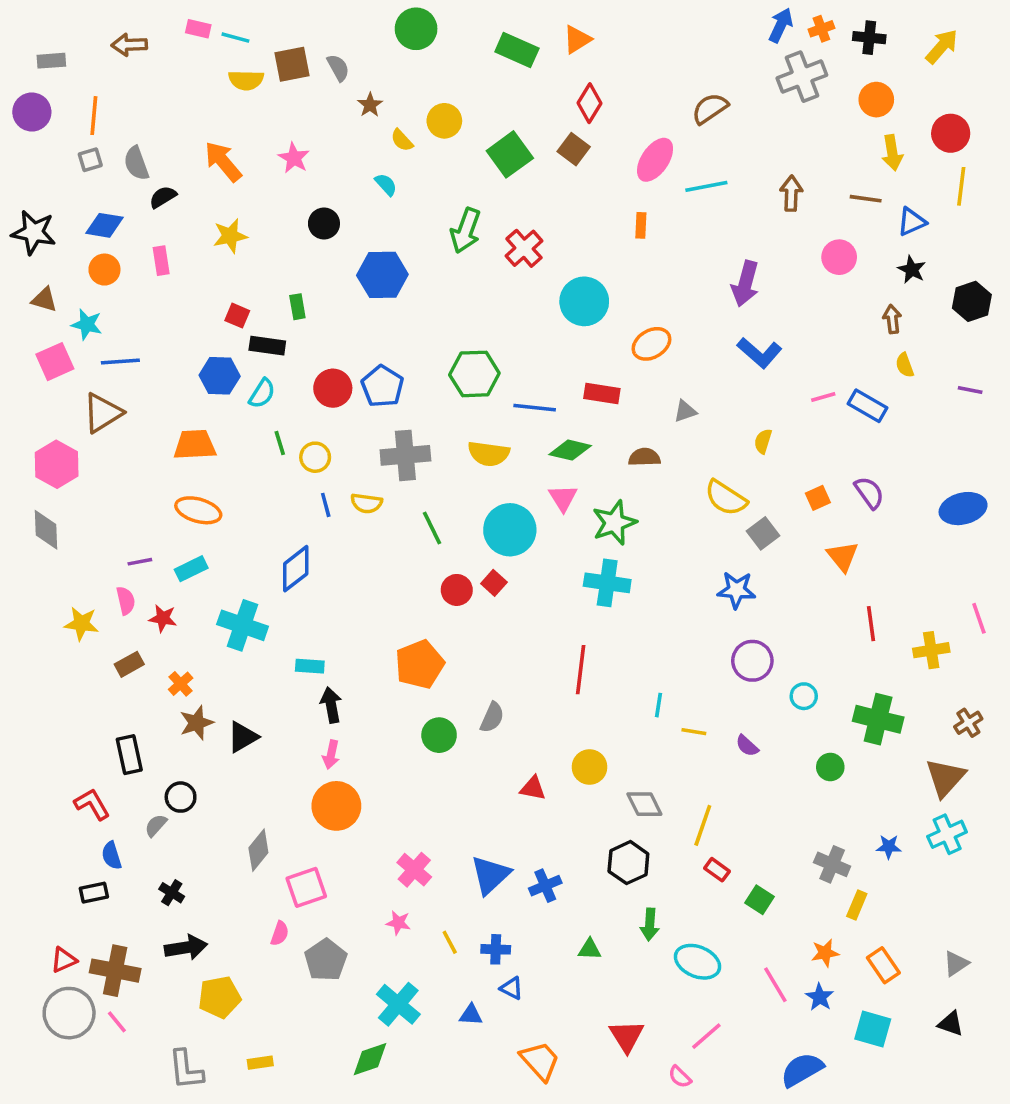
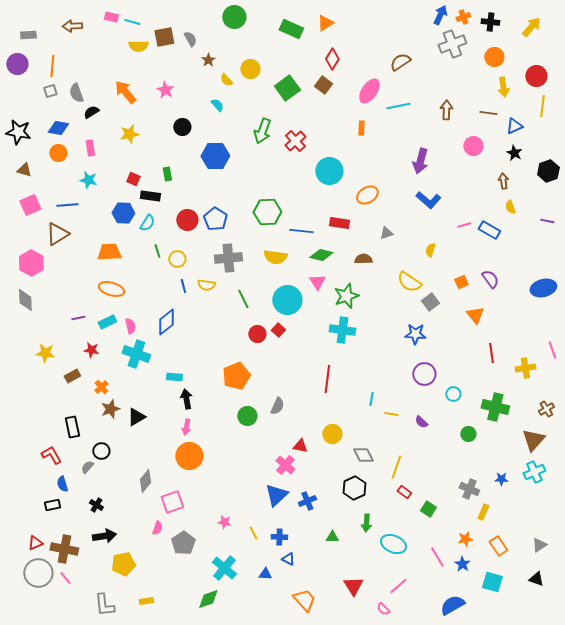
cyan star: (87, 324) -> (88, 180), moved
pink semicircle: (126, 601) -> (130, 326), moved
pink cross: (414, 870) -> (285, 465), moved

